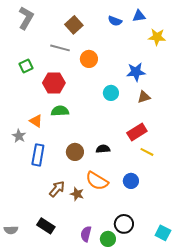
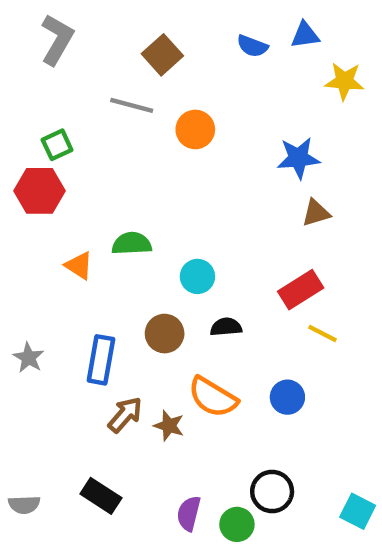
red hexagon: (54, 83) -> (39, 191), moved
cyan circle: (111, 93) -> (197, 276), moved
gray star: (19, 136) -> (29, 358), moved
blue rectangle: (38, 155) -> (101, 360), moved

